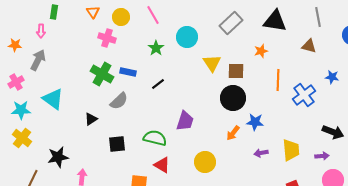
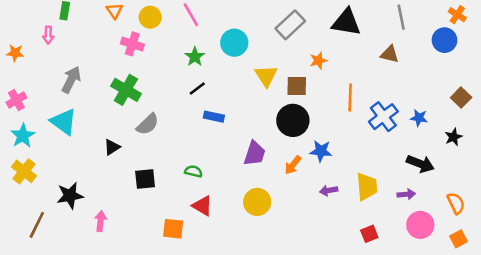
orange star: (261, 51) -> (318, 61), moved
gray arrow: (38, 60) -> (71, 80), moved
blue rectangle: (128, 72) -> (214, 117), moved
blue star: (332, 77) -> (419, 118), moved
black line: (158, 84) -> (197, 89), moved
cyan star: (21, 110) -> (23, 136), turned -30
purple trapezoid: (185, 121) -> (255, 154), moved
green semicircle: (155, 138) -> (193, 171), size x0.6

